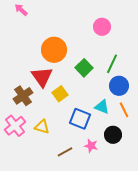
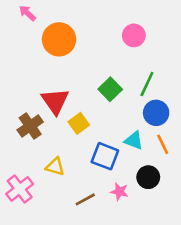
orange circle: (54, 50) -> (59, 39), moved
pink cross: (15, 126) -> (20, 189), moved

